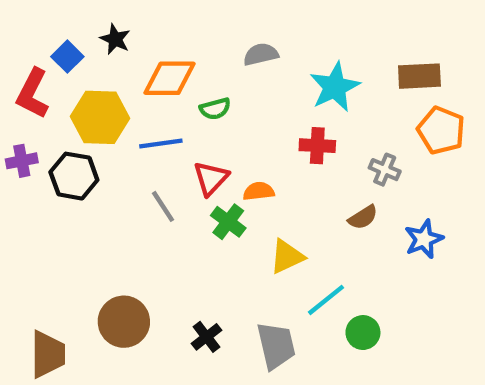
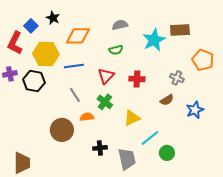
brown rectangle: (419, 76) -> (180, 30), moved
green semicircle: (215, 109) -> (116, 50), moved
red cross: (317, 146) -> (137, 79), moved
red triangle: (211, 178) -> (106, 76), moved
orange semicircle: (259, 191) -> (87, 117), moved
brown circle: (124, 322) -> (62, 130), moved
black cross: (206, 337) -> (100, 148), moved, turned 32

